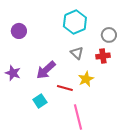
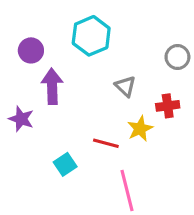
cyan hexagon: (75, 22) -> (91, 36), moved
red cross: (103, 56) -> (168, 106), moved
purple arrow: (46, 70) -> (52, 86), moved, turned 130

